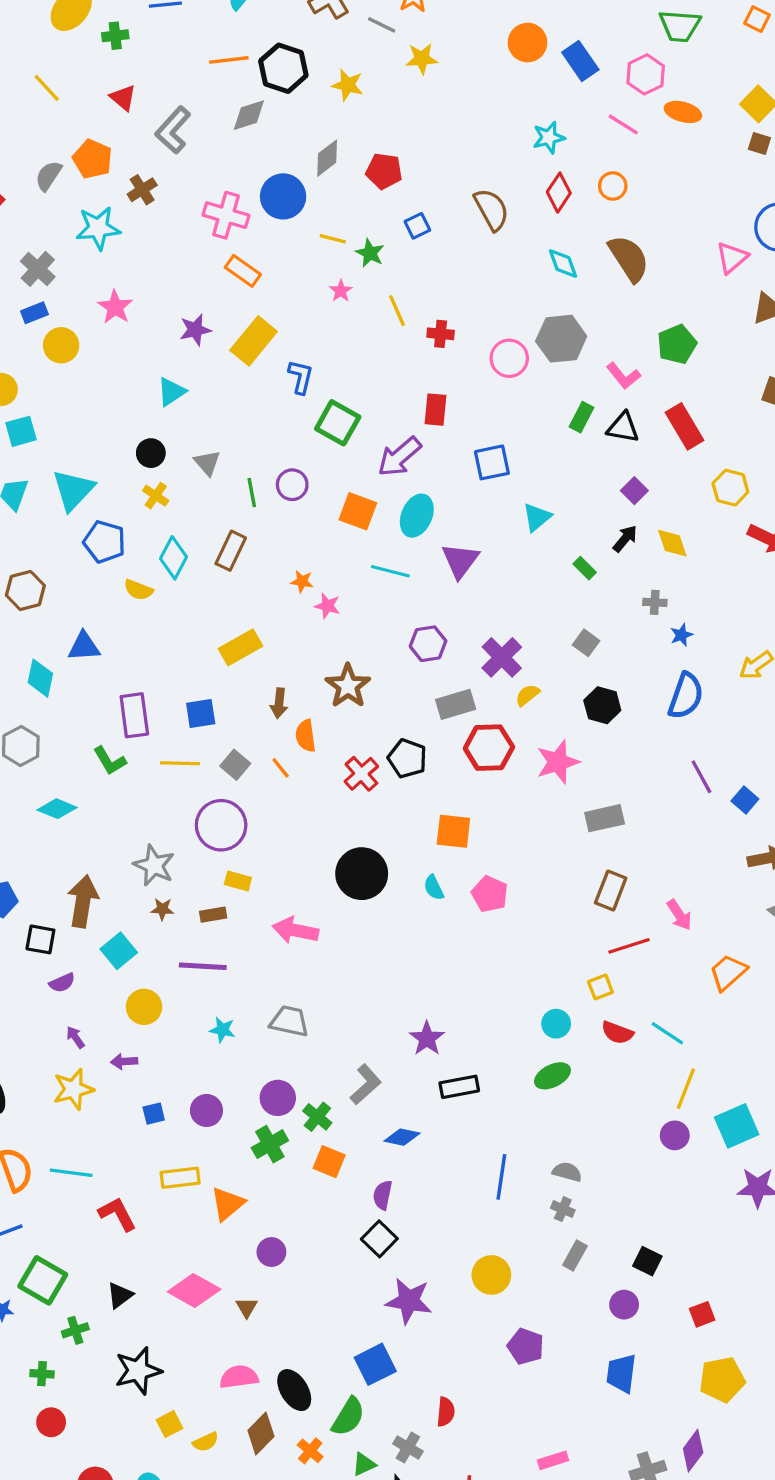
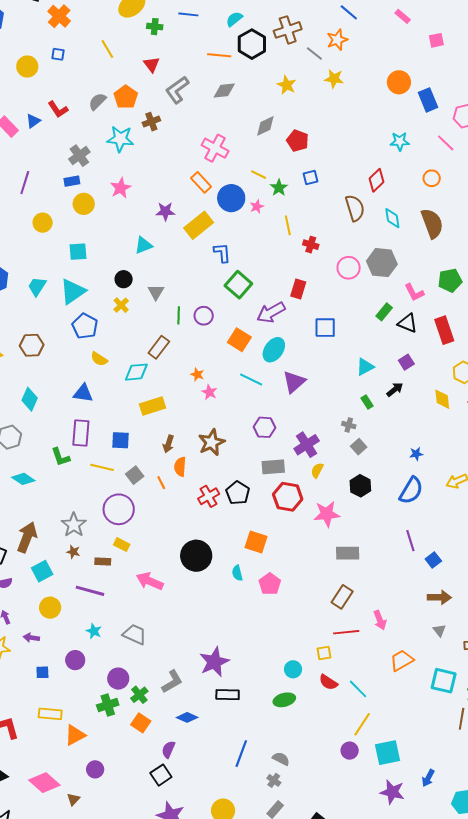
black hexagon: (283, 68) -> (252, 44), moved
red diamond: (559, 193) -> (376, 180), moved
blue circle: (283, 196) -> (231, 198), moved
brown semicircle: (491, 210) -> (355, 208), moved
pink cross: (226, 215) -> (215, 148), moved
blue L-shape: (301, 377) -> (222, 253), turned -30
cyan square: (21, 431) -> (78, 252), moved
cyan triangle: (537, 517) -> (365, 367), moved
yellow diamond: (672, 543) -> (442, 399), moved
cyan diamond: (174, 558) -> (136, 372), moved, turned 45
gray cross: (655, 602) -> (349, 425), moved
blue triangle: (84, 646) -> (83, 393), moved
yellow semicircle: (527, 695) -> (317, 470), turned -35
purple star: (427, 1038) -> (214, 662), size x1.4
purple circle: (206, 1110) -> (75, 660), moved

